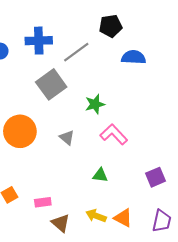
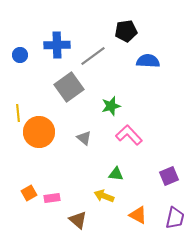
pink rectangle: (43, 202) -> (52, 198), moved
yellow arrow: (96, 216) -> (104, 196), moved

